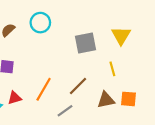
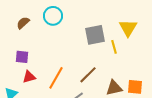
yellow line: (112, 69) -> (114, 47), moved
red triangle: (15, 98) -> (29, 77), moved

